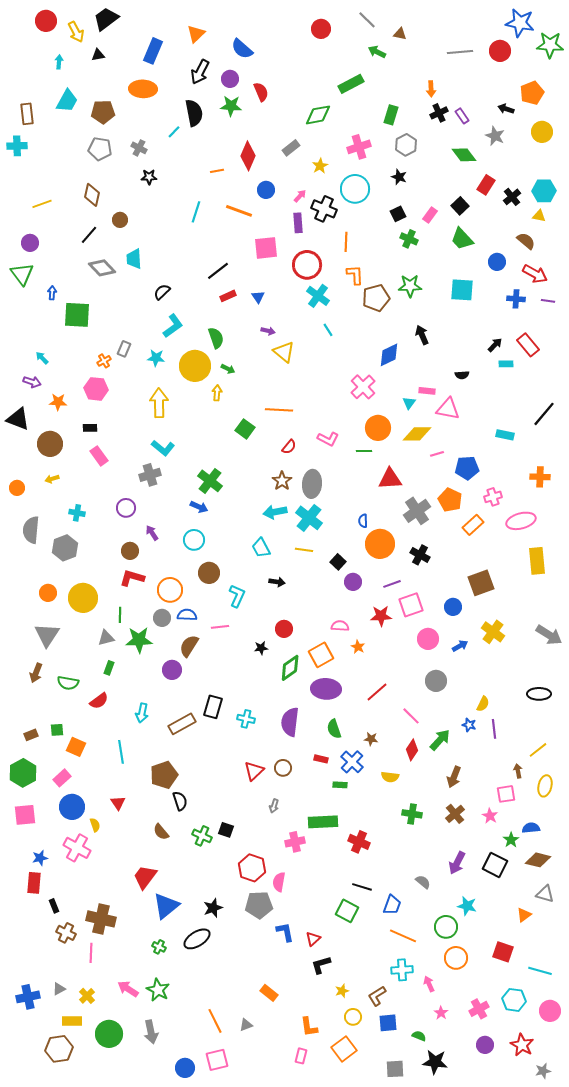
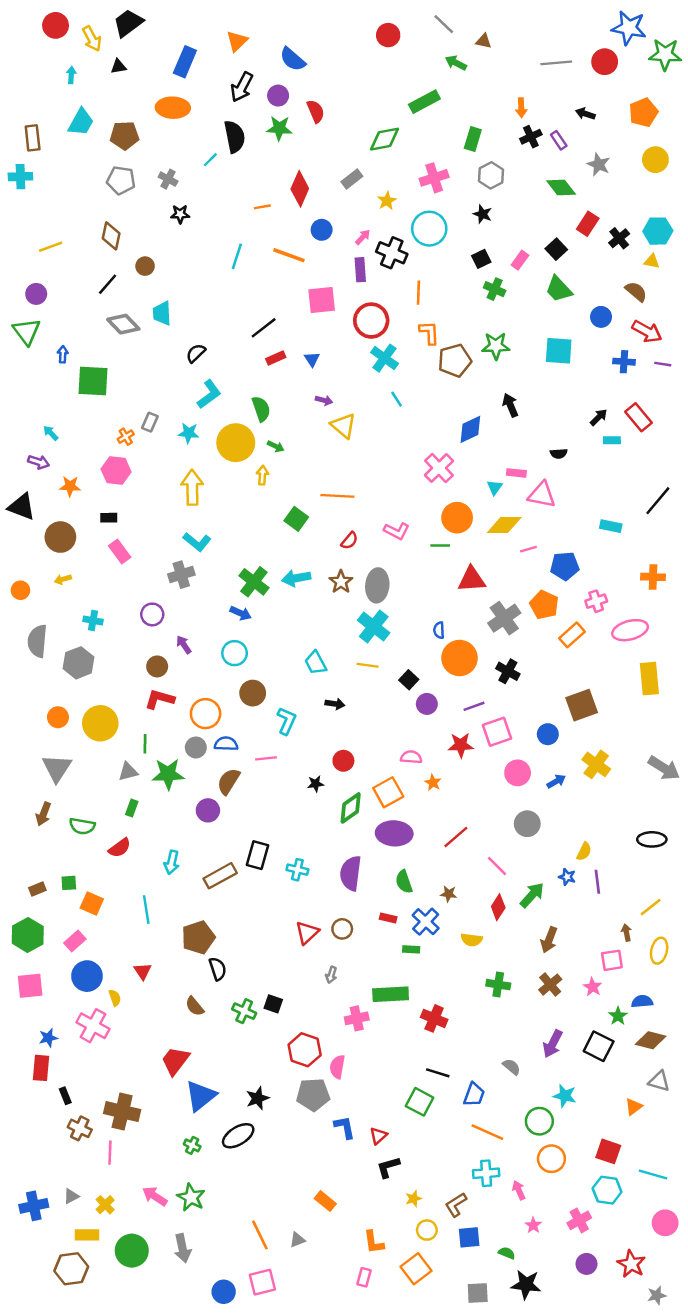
black arrow: (506, 109) -> (585, 114), moved
cyan arrow: (275, 512) -> (296, 578), moved
cyan hexagon: (514, 1000) -> (607, 1190), moved

